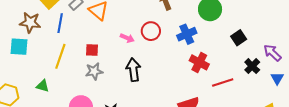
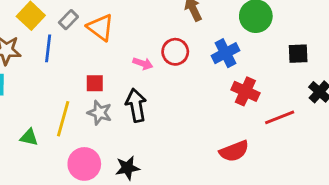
black square: (239, 38) -> (298, 54), turned 35
yellow line: (60, 56) -> (63, 119), moved
black arrow: (133, 70) -> (136, 105), moved
gray star: (94, 71) -> (100, 113), turned 30

